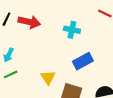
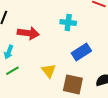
red arrow: (29, 22) -> (28, 33), moved

